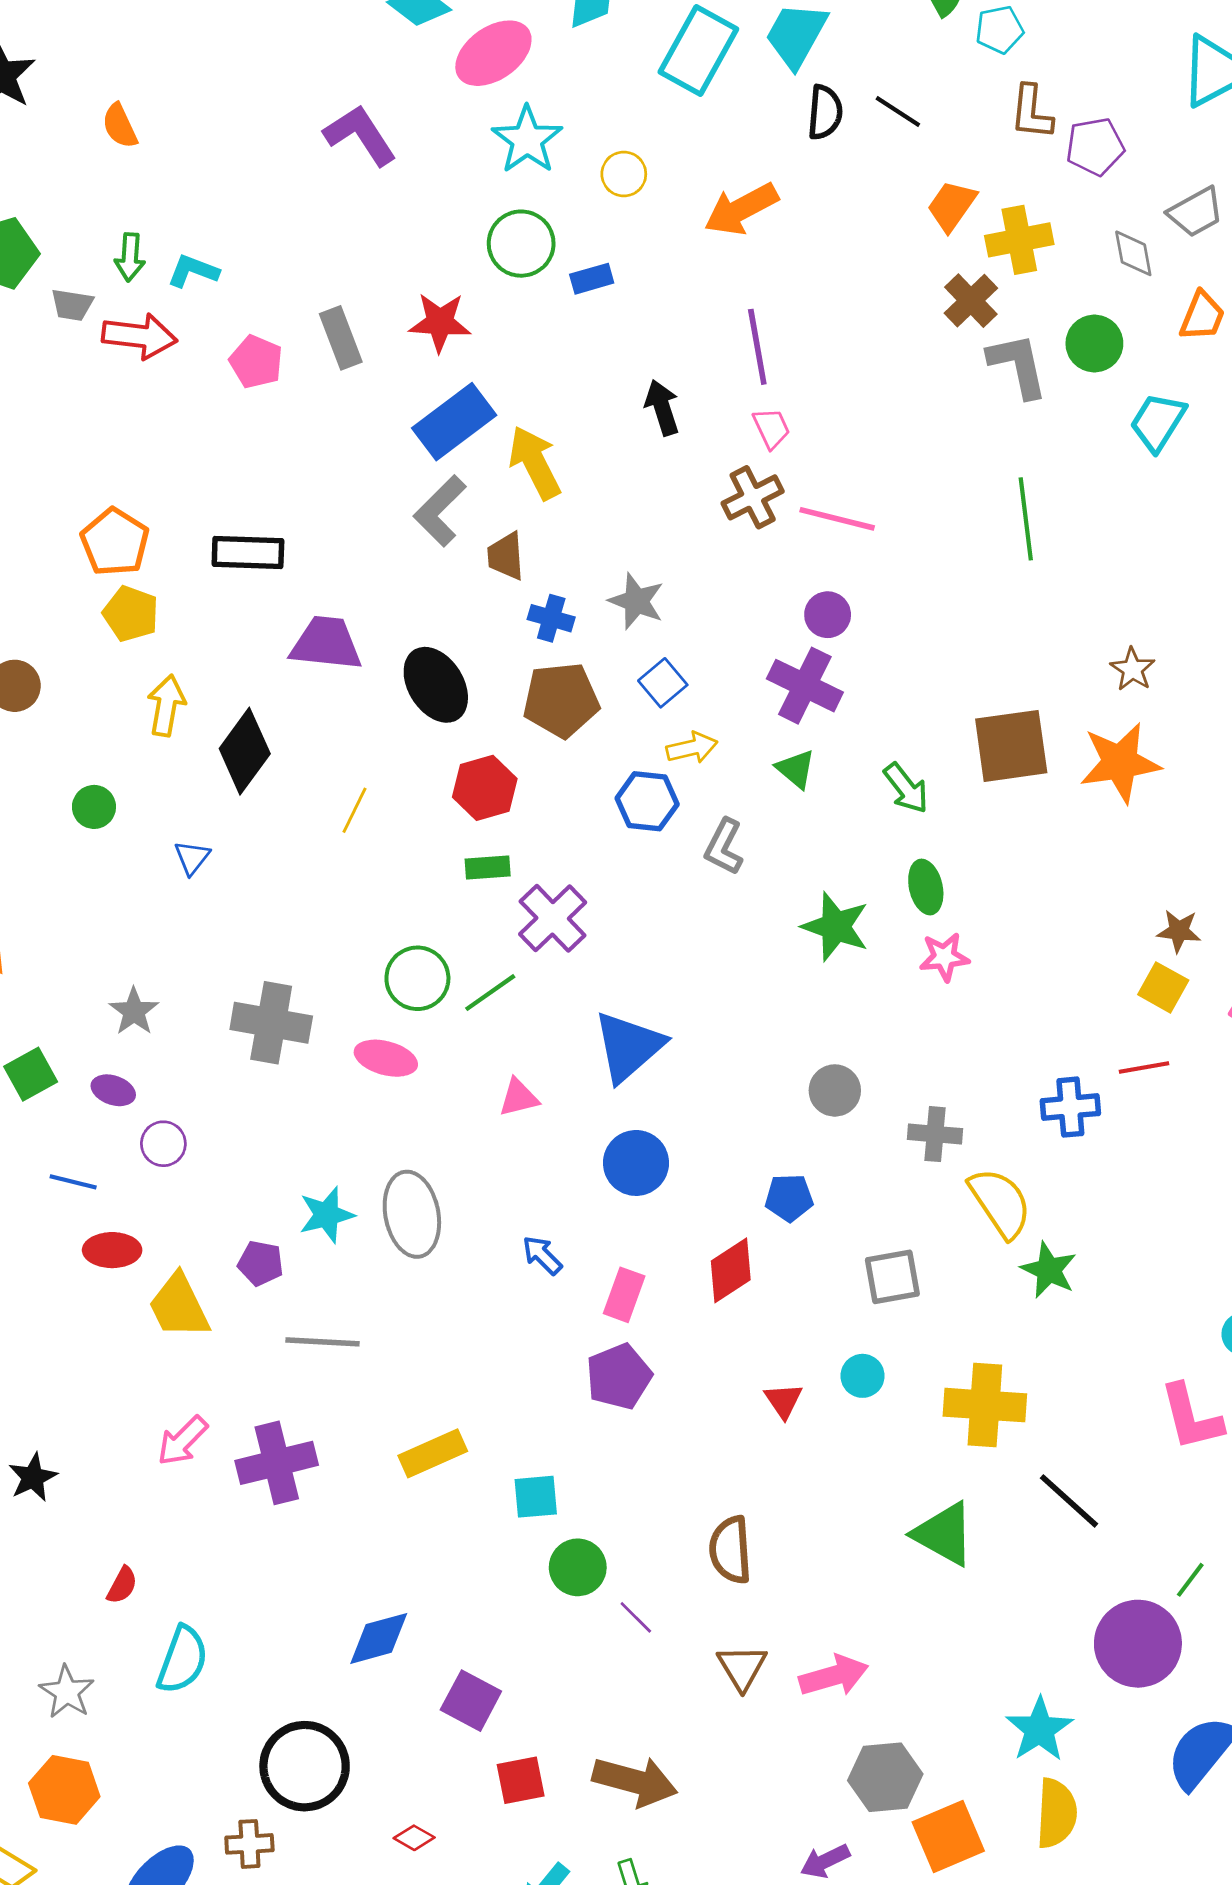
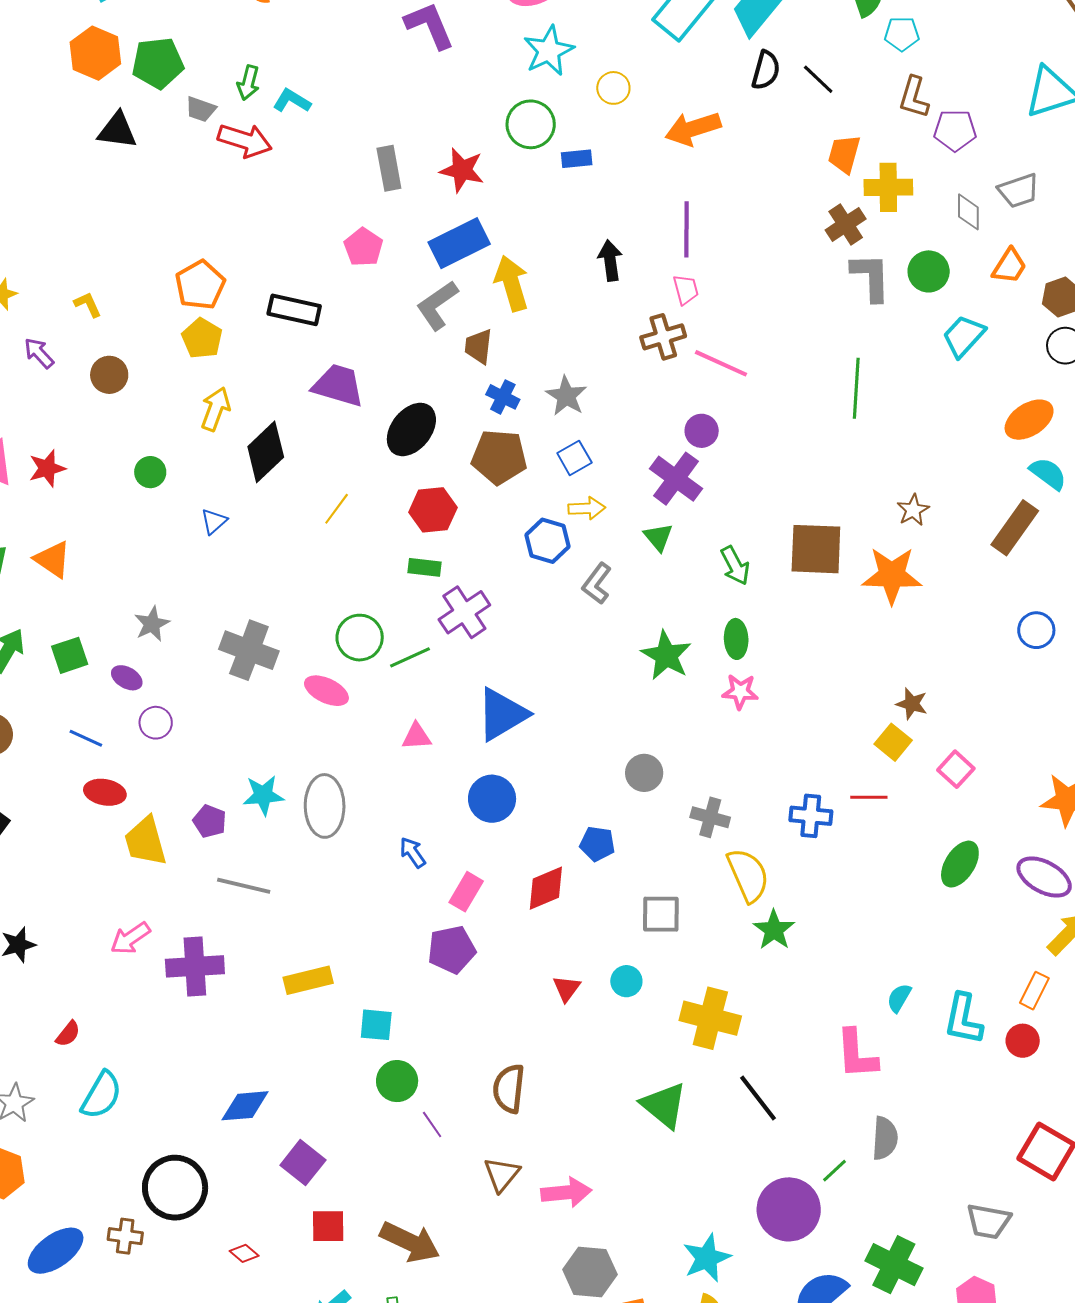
orange trapezoid: (952, 206) -> (844, 154), turned -30
pink pentagon: (256, 362) -> (363, 247), moved
black ellipse: (436, 685) -> (411, 429), turned 60

